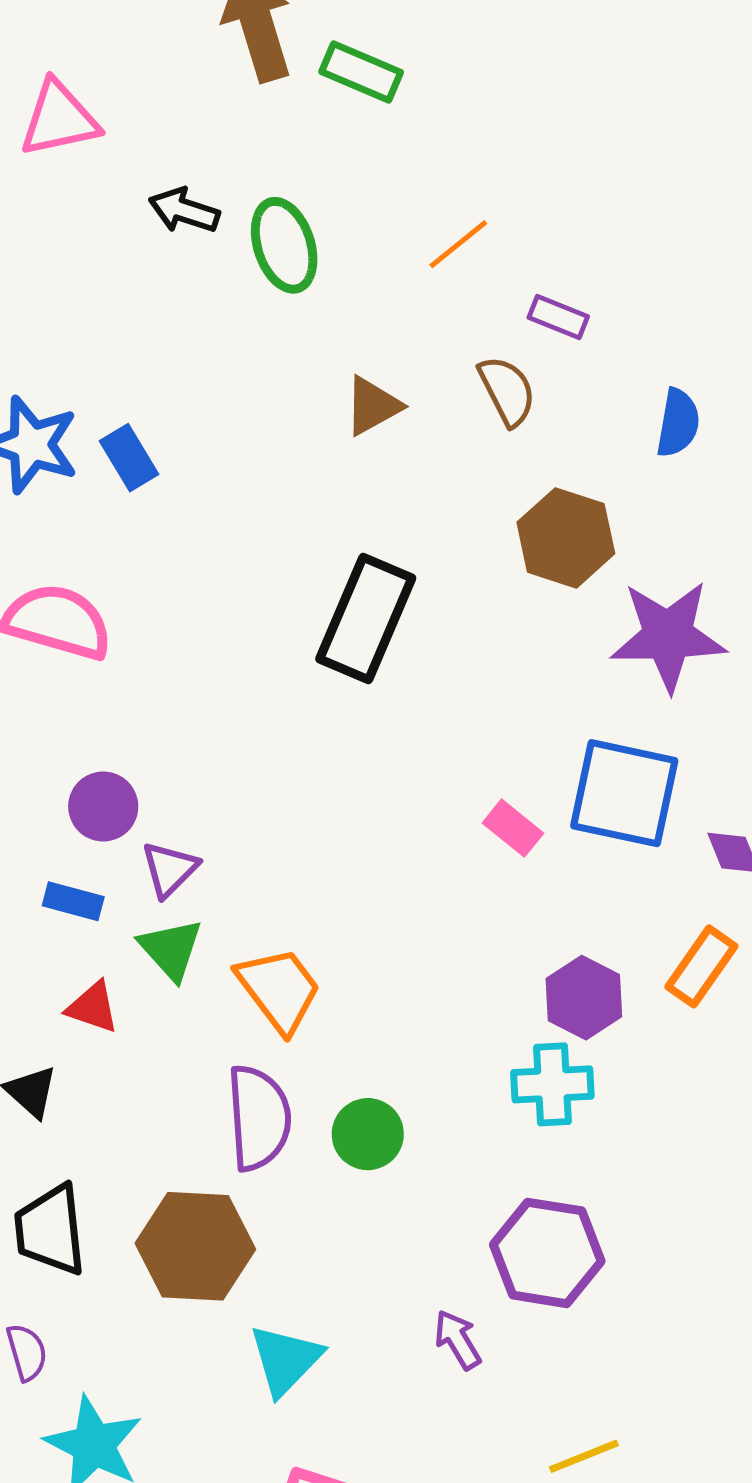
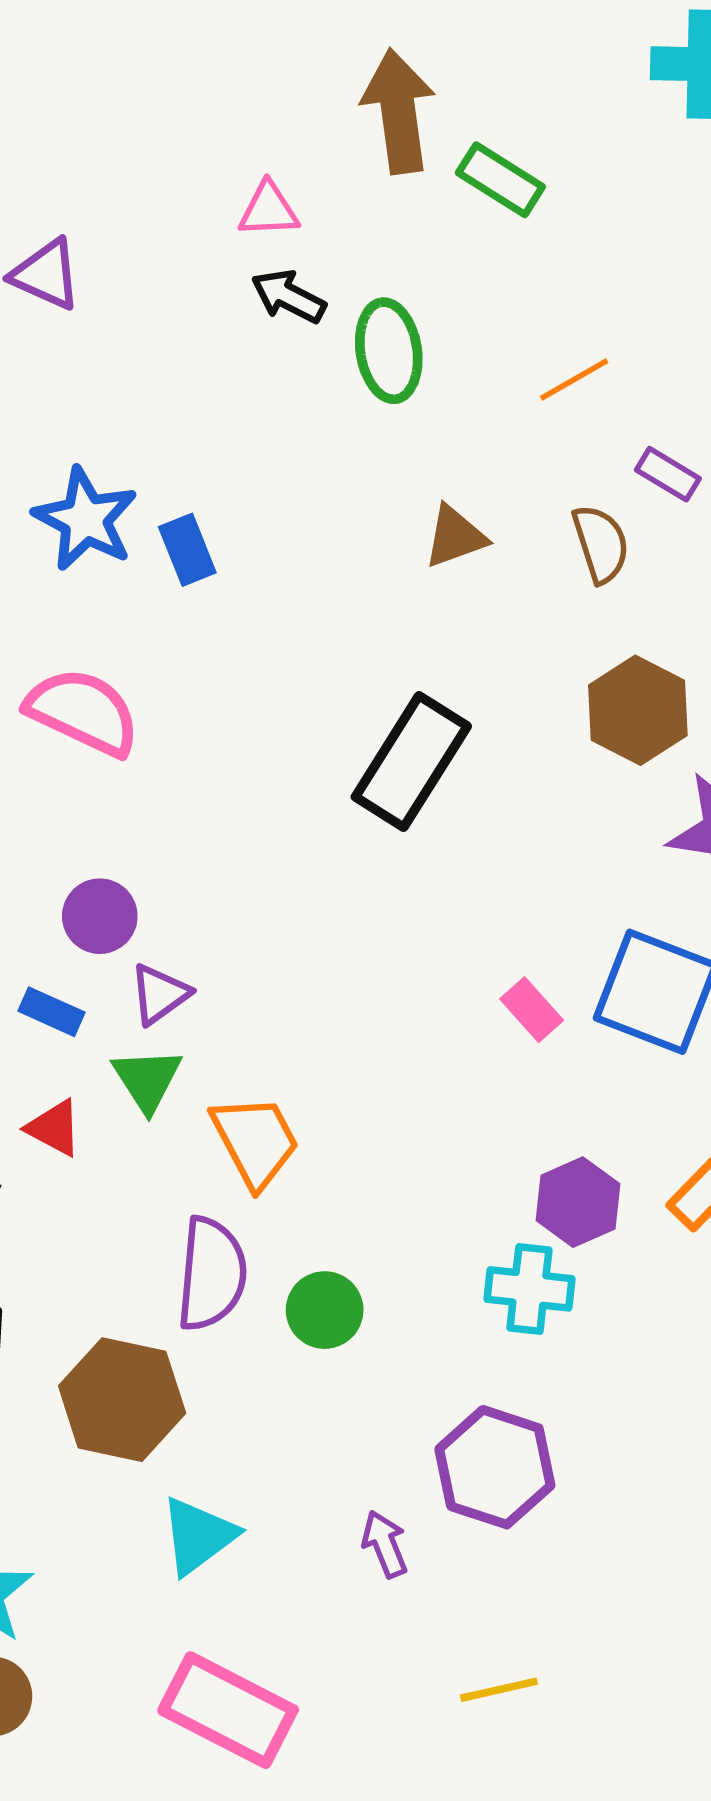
pink triangle: (59, 119) -> (269, 210), moved, size x0.7

